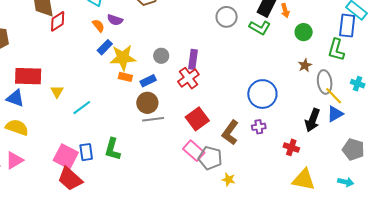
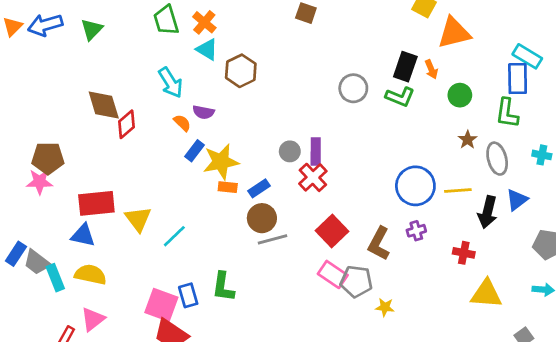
gray circle: (161, 56) -> (290, 151), moved
yellow triangle: (57, 92) -> (138, 219), size x1.5
yellow line: (334, 96) -> (458, 191), moved, turned -42

